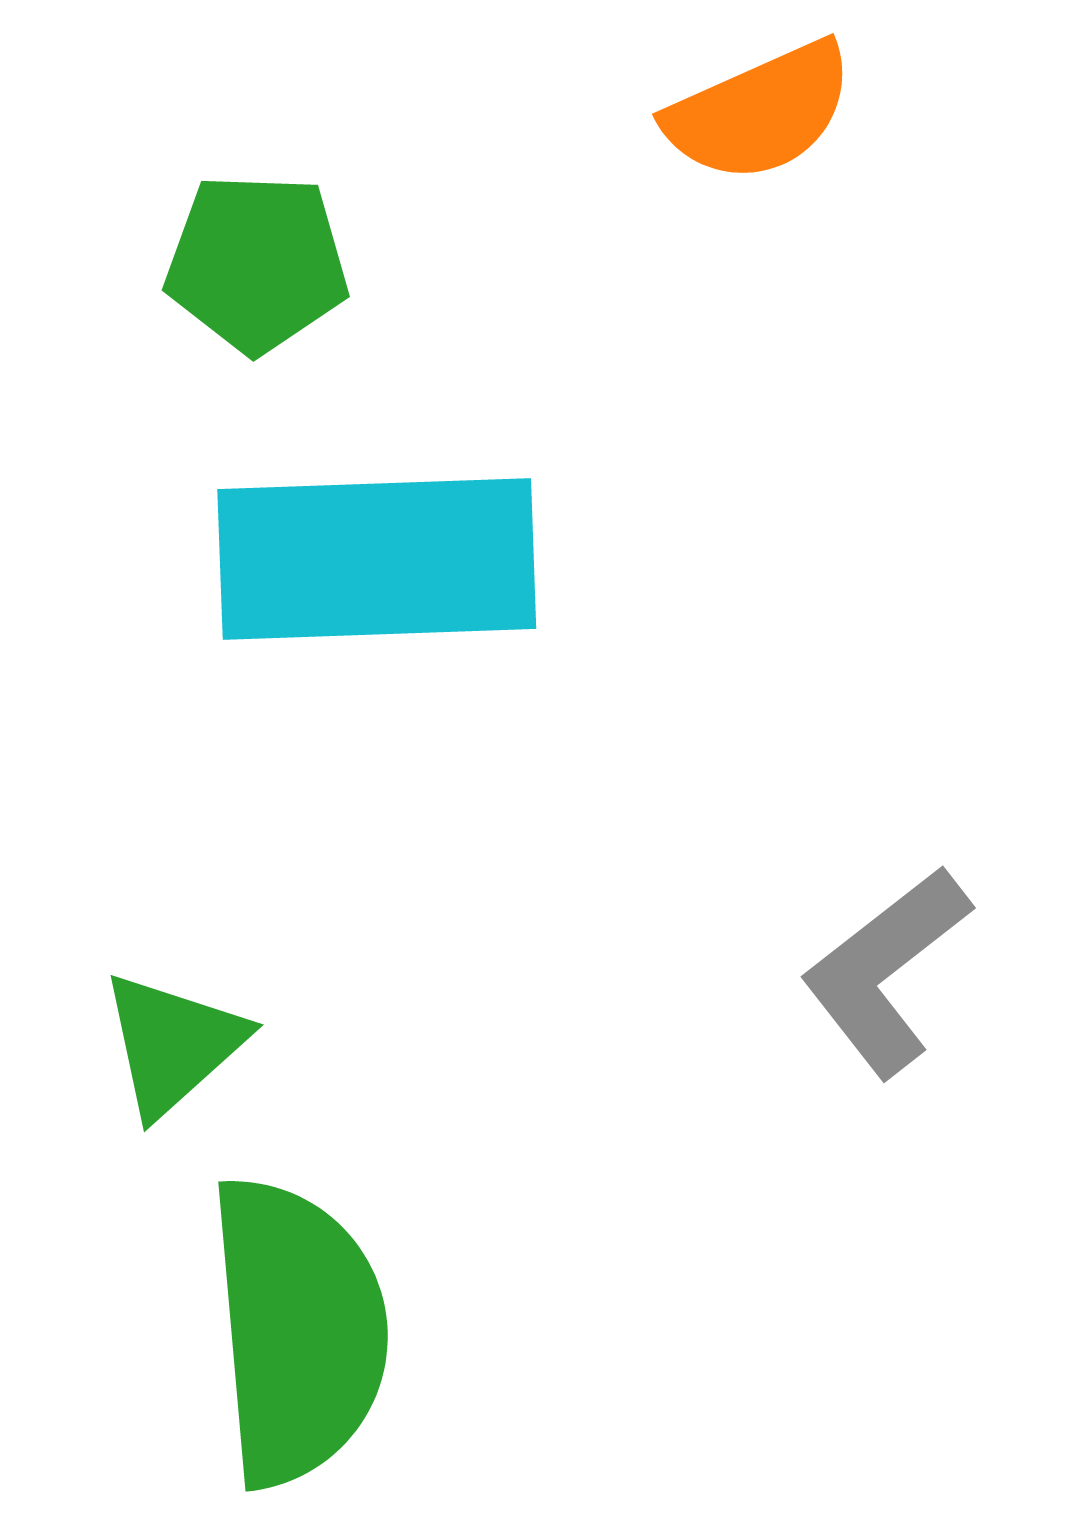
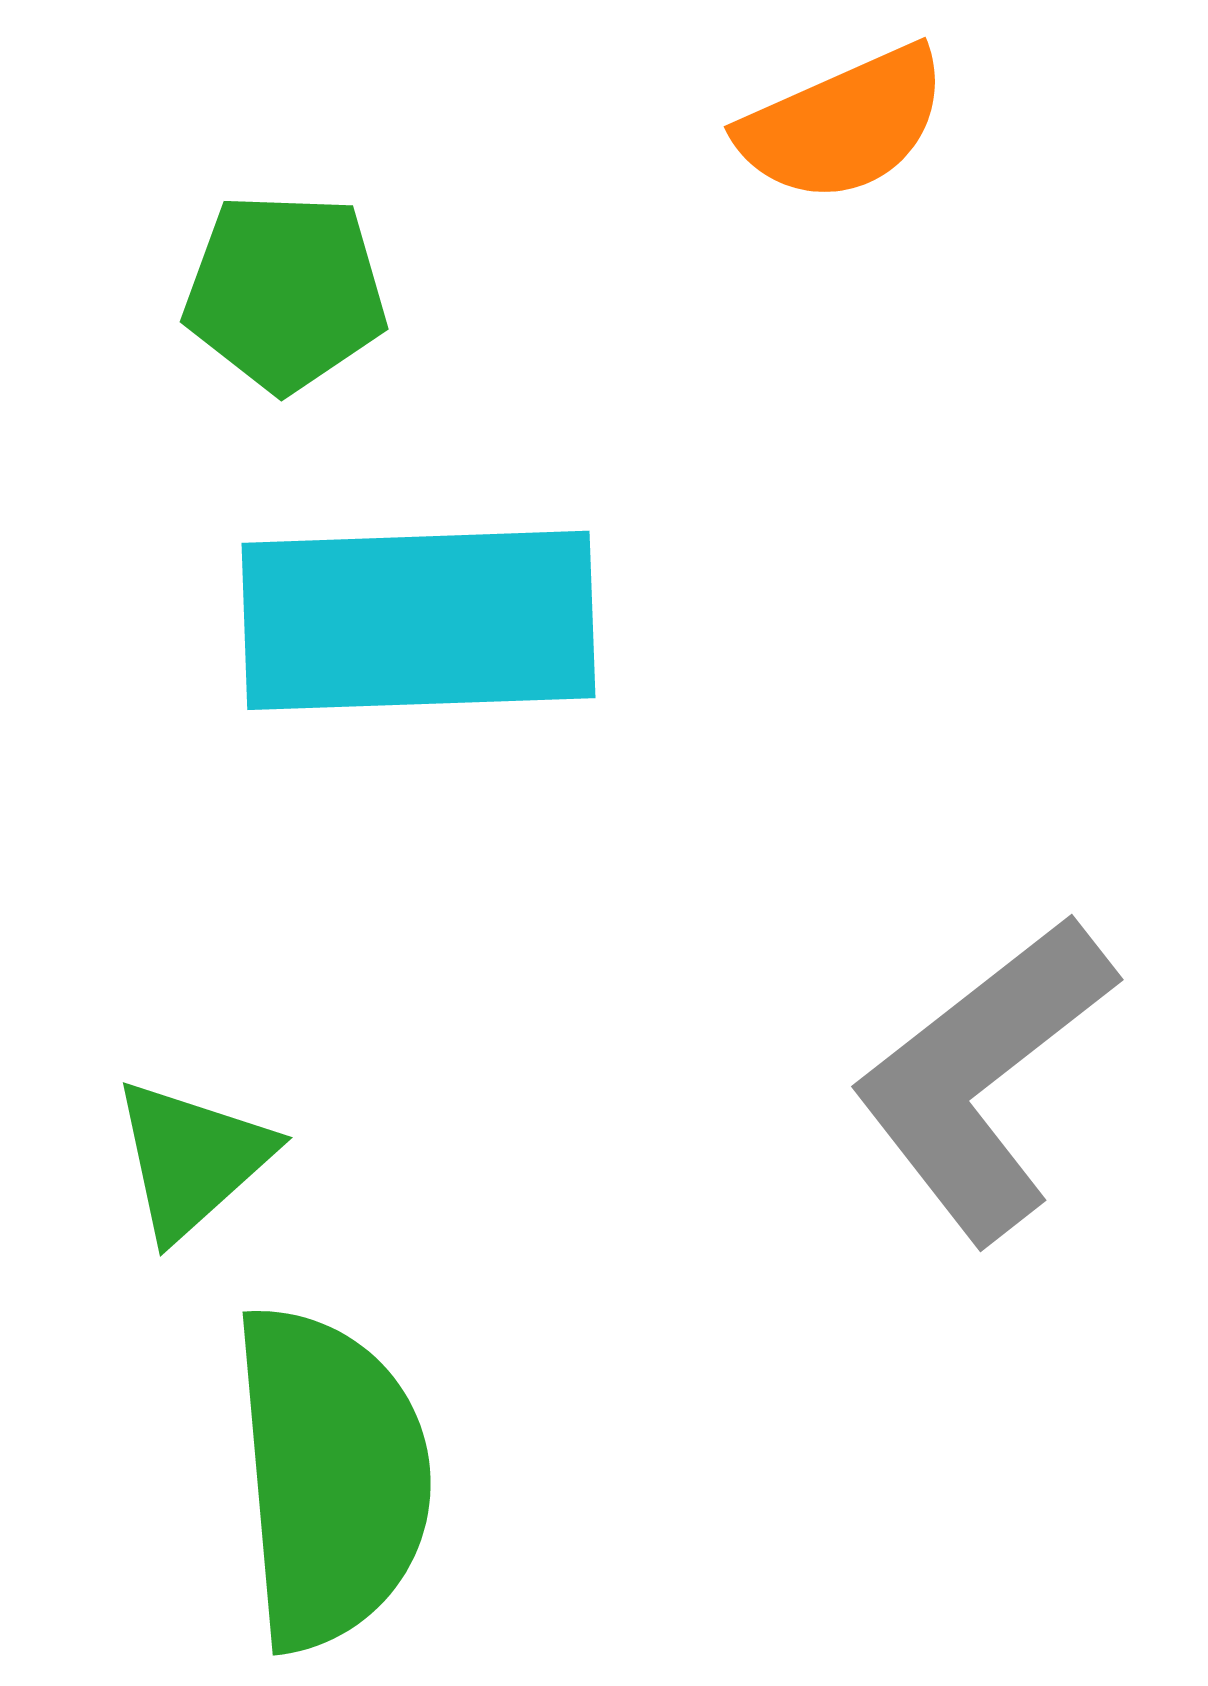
gray L-shape: (886, 971) -> (983, 1078), size x1.4

